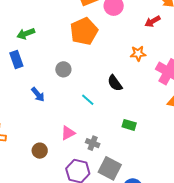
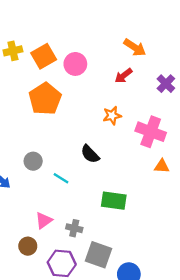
gray circle: (63, 69) -> (33, 161), moved
green rectangle: (129, 125) -> (114, 201), size x1.5
brown circle: (40, 151) -> (28, 246), moved

